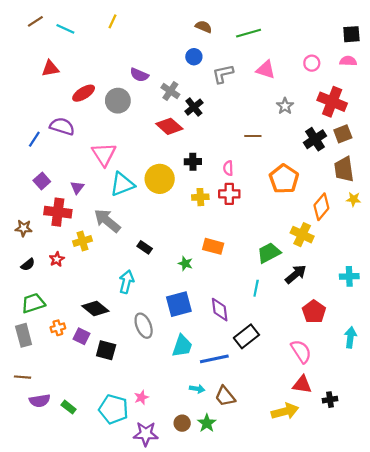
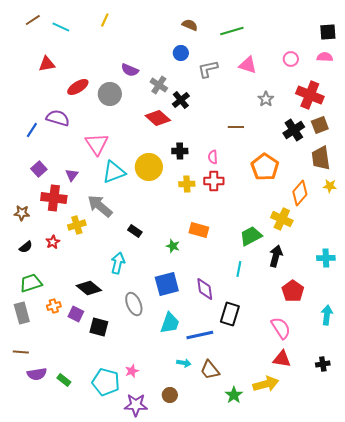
black arrow: (296, 274) -> (276, 256), turned -35
black rectangle: (246, 336) -> (230, 314), turned -35
black cross: (330, 400) -> (323, 364), moved
green star: (207, 423) -> (234, 395), moved

